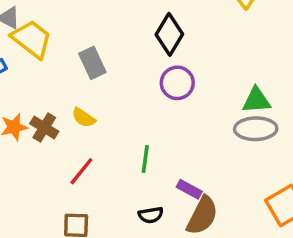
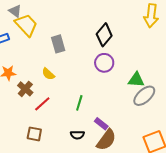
green triangle: (256, 100) -> (136, 80), moved
brown cross: (44, 128) -> (25, 89), moved
gray ellipse: (256, 129) -> (144, 96), turned -50

